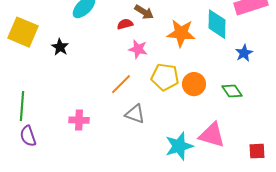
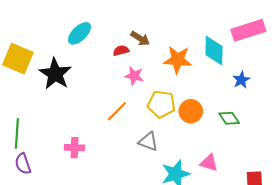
black star: (60, 47) -> (55, 74), size x1.8
gray triangle: (135, 114) -> (148, 142), moved
pink triangle: (212, 135) -> (209, 163), size x0.7

